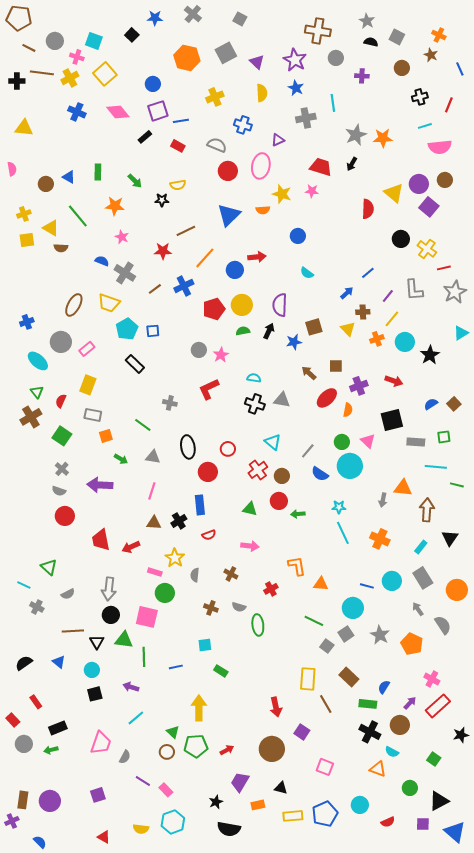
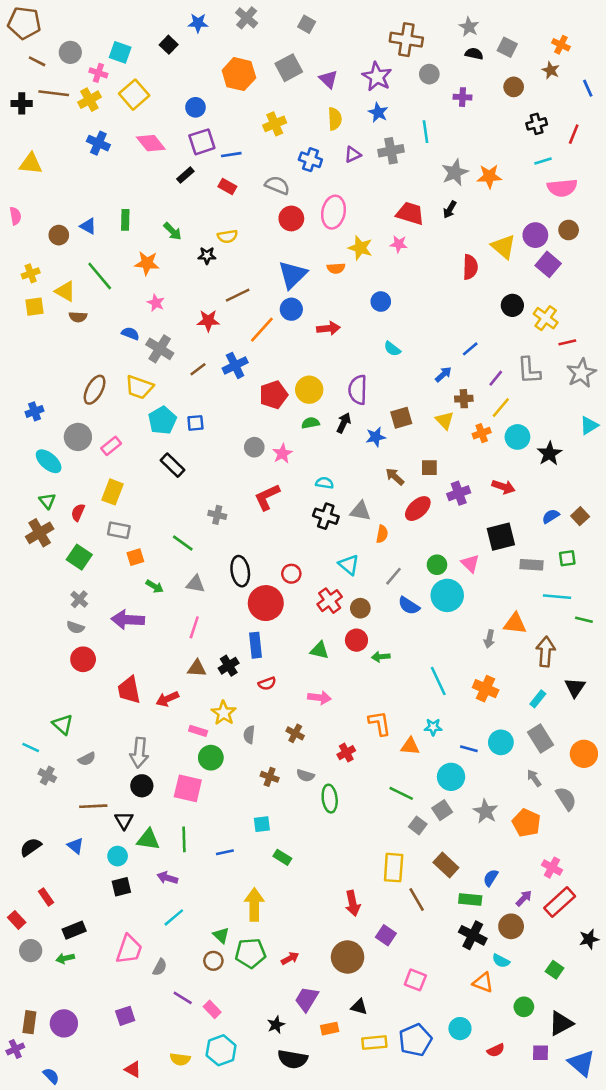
purple triangle: (278, 140) -> (353, 155), moved
blue circle: (235, 270) -> (291, 309), moved
orange semicircle: (348, 410) -> (382, 534), moved
red circle: (208, 472) -> (266, 603), size x1.4
cyan star: (339, 507) -> (433, 727), moved
green triangle: (124, 640) -> (148, 839), moved

